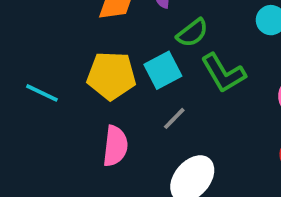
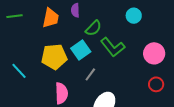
cyan line: (42, 93) -> (19, 71), turned 30

